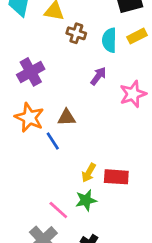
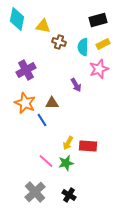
purple arrow: (98, 76) -> (76, 85), moved, turned 112
pink star: (133, 94) -> (99, 69), moved
pink line: (58, 210) -> (46, 161), moved

